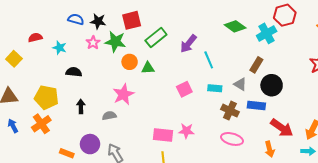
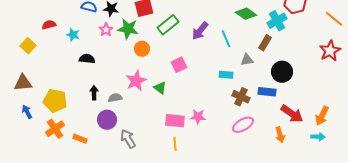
cyan line: (209, 60) -> (226, 39), moved
brown rectangle: (256, 65) -> (265, 43), moved
green triangle: (148, 68) -> (160, 88), moved, turned 40
gray triangle: (240, 84) -> (247, 60), moved, turned -40
pink square: (184, 89) -> (179, 65), moved
yellow pentagon: (46, 97) -> (55, 101), moved
gray semicircle: (109, 116) -> (115, 98), moved
orange cross: (41, 124) -> (55, 129), moved
pink ellipse: (232, 139) -> (243, 125), turned -45
purple circle: (90, 144) -> (107, 120), moved

